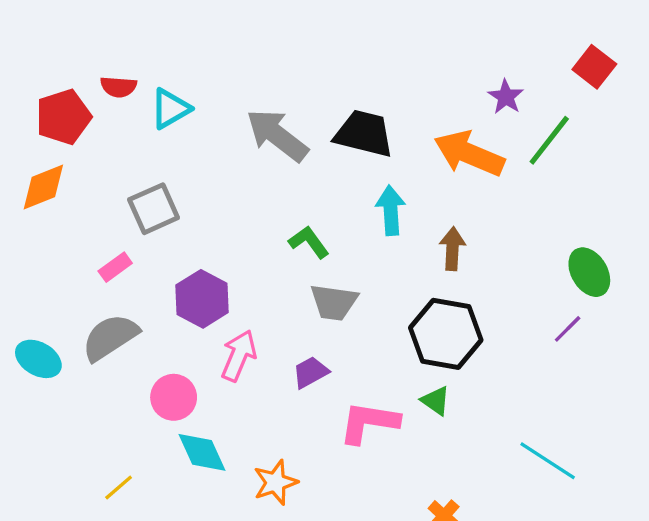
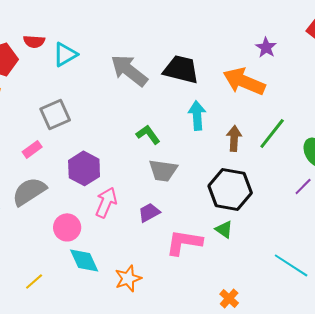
green line: (549, 140) -> (272, 133), moved

